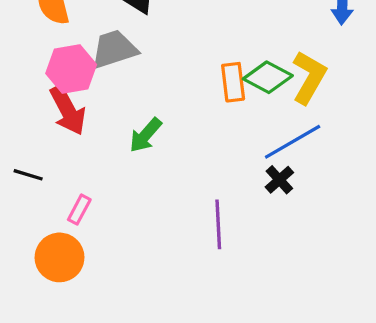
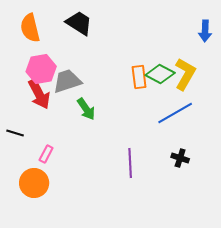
gray trapezoid: (114, 49) -> (67, 81), moved
green arrow: (145, 135) -> (86, 109), turned -75
black cross: (279, 180) -> (180, 158), moved, turned -30

